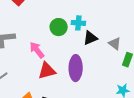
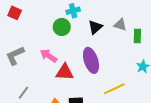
cyan cross: (78, 23) -> (73, 11), moved
red triangle: (47, 71) -> (65, 72), turned 36

